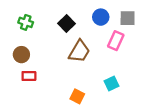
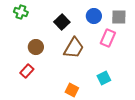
green cross: (26, 22) -> (21, 12), moved
brown circle: (21, 55) -> (36, 47), moved
red rectangle: (29, 76) -> (27, 71), turned -48

